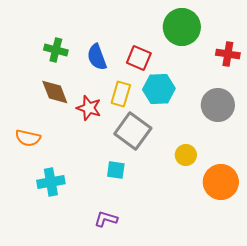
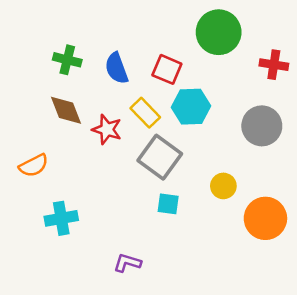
yellow rectangle: (121, 94) -> (145, 113), turned -60
orange semicircle: (28, 138) -> (34, 166), turned -40
cyan square: (116, 170) -> (168, 204), moved

